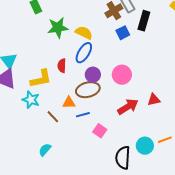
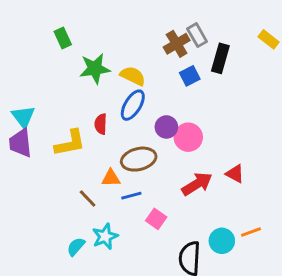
purple circle: (93, 75) -> (166, 127), moved
cyan star: (31, 100) -> (105, 236), moved, turned 30
red triangle: (154, 100) -> (235, 174), turned 40

